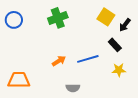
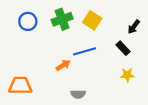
yellow square: (106, 17) -> (92, 20), moved
blue circle: (14, 20) -> (28, 21), moved
blue line: (88, 59) -> (85, 51), moved

